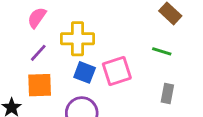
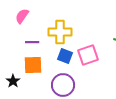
pink semicircle: (37, 18) -> (22, 16), moved
purple line: (38, 53) -> (32, 42), turned 48

